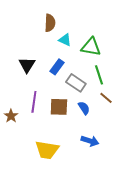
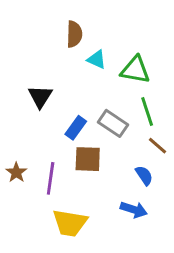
blue rectangle: (57, 67) -> (76, 128), moved
purple line: (34, 102) -> (51, 178), moved
blue semicircle: (84, 108) -> (144, 175), moved

